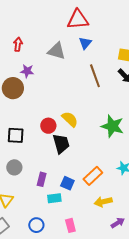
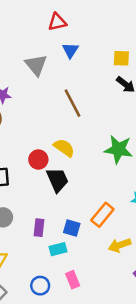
red triangle: (78, 19) -> (57, 22), size x0.7
gray triangle: (57, 51) -> (36, 65), turned 42
brown line: (95, 76) -> (73, 103), moved
pink rectangle: (70, 225) -> (73, 280), moved

